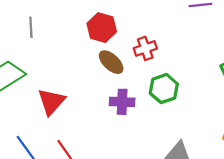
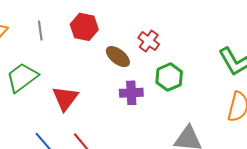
red hexagon: (102, 28) -> (84, 27), moved
red cross: (145, 48) -> (149, 41), turned -30

